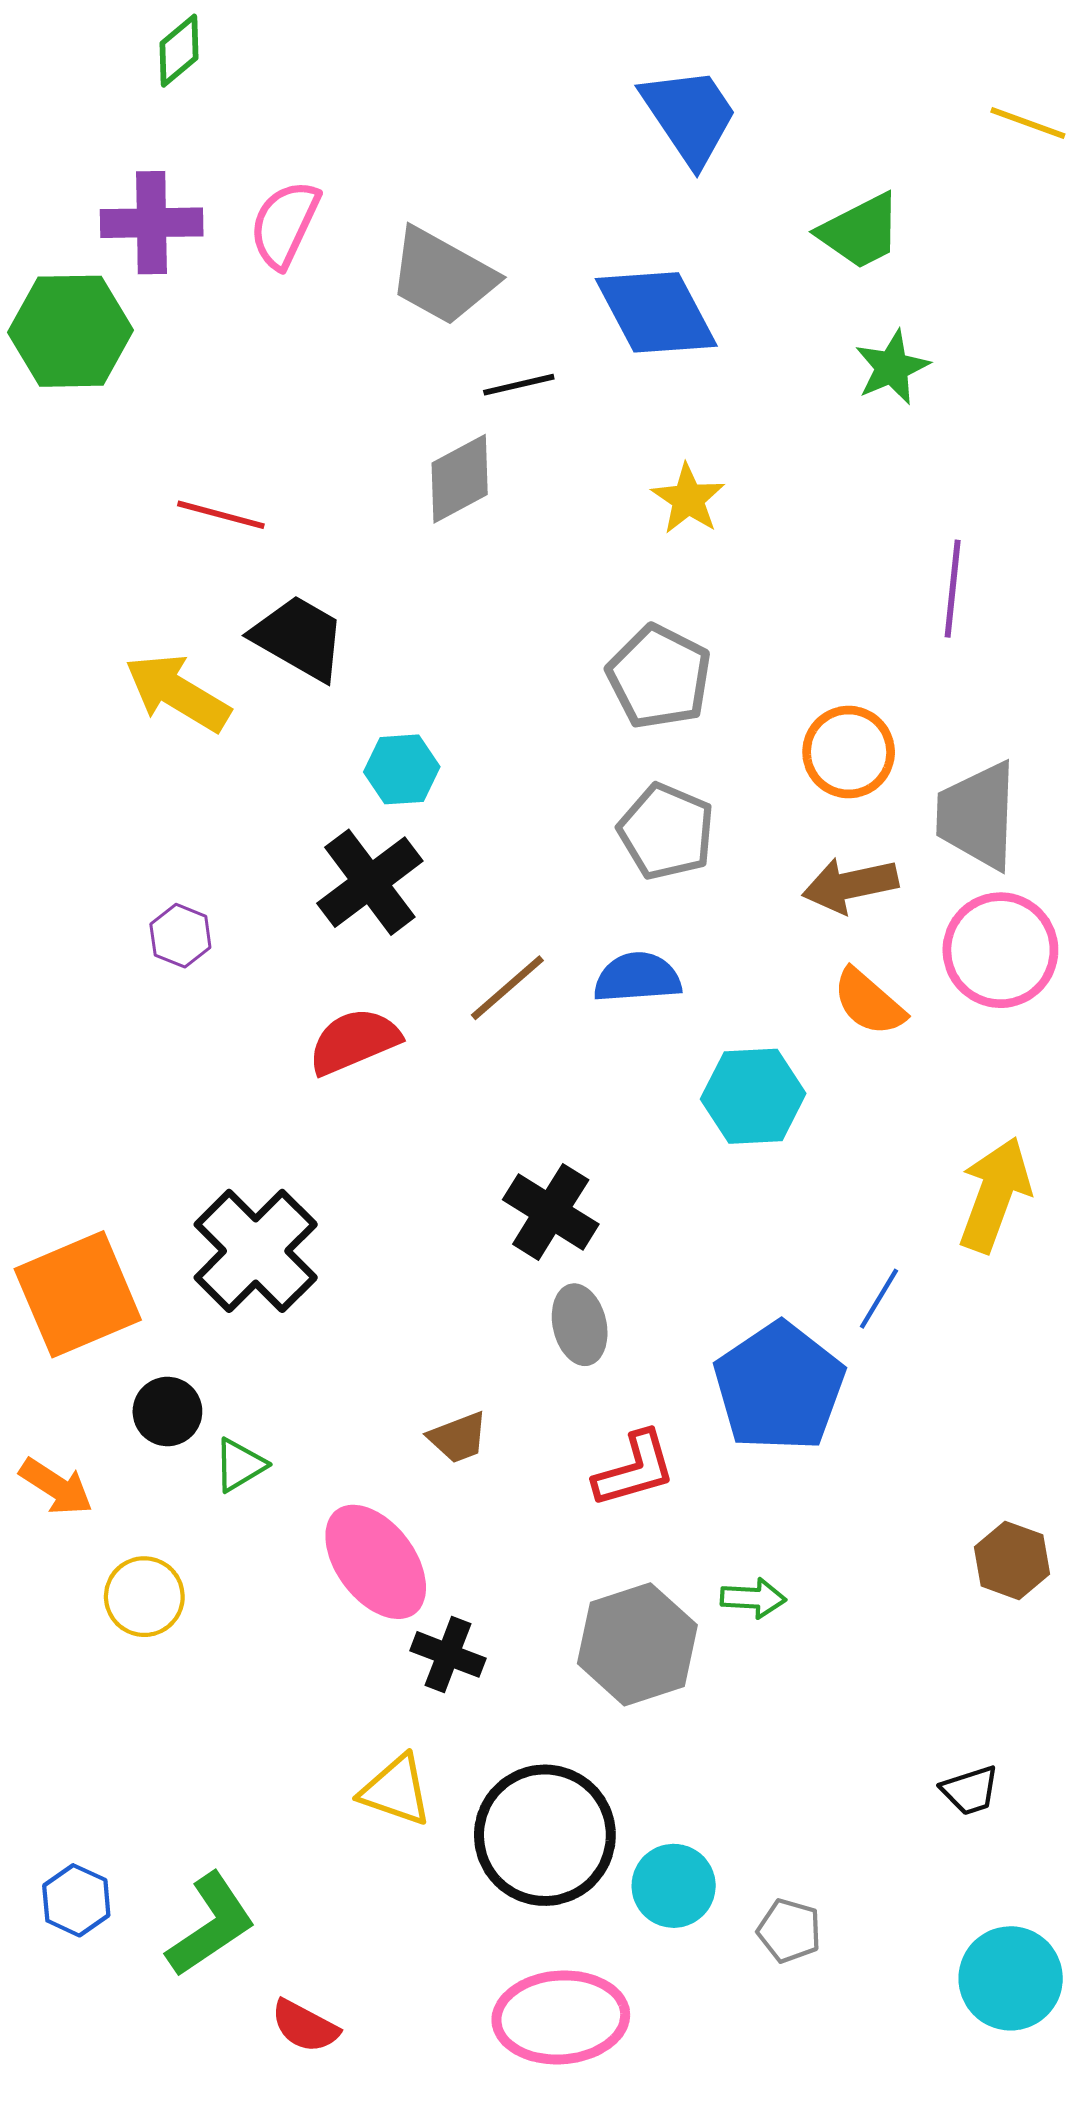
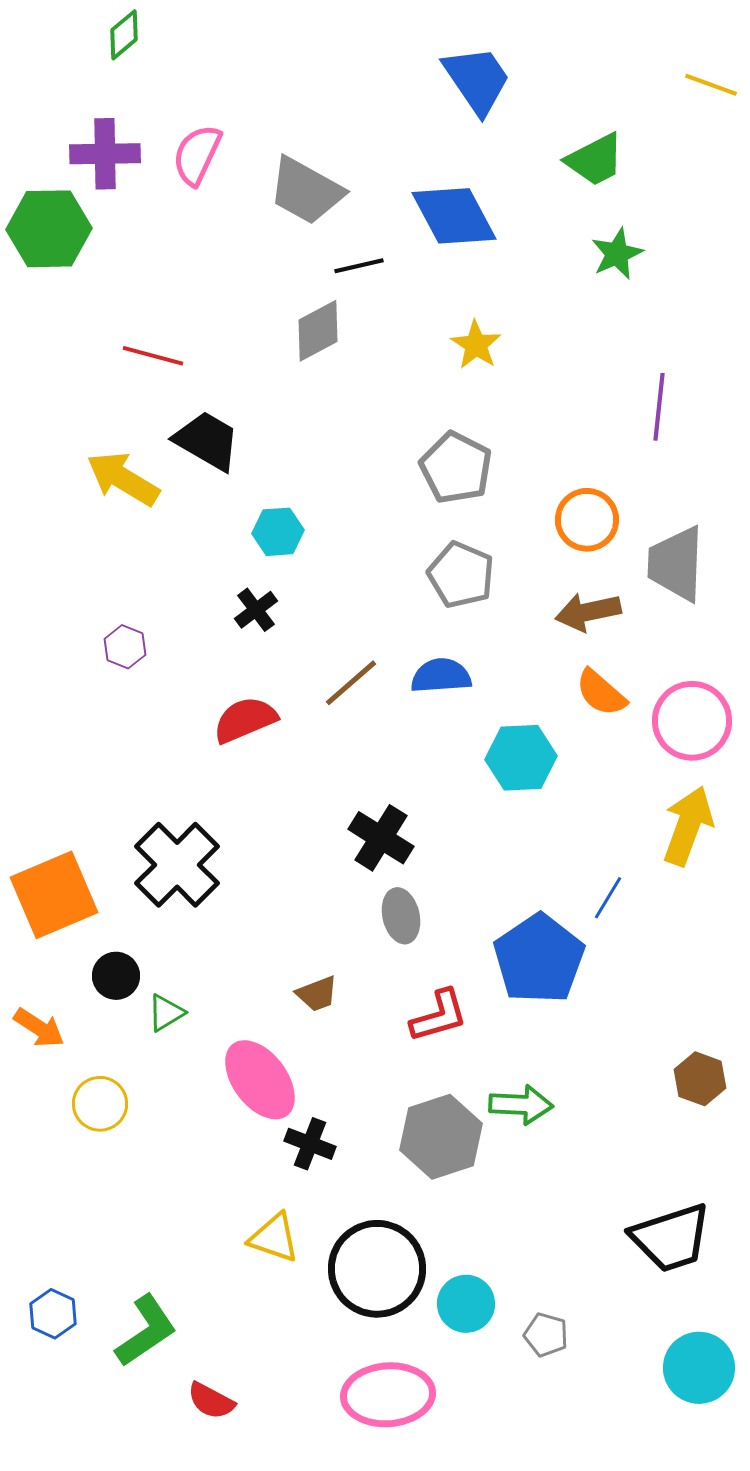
black cross: (370, 882) -> (256, 610), size x0.6
pink circle: (1000, 950) -> (692, 721), moved
green arrow: (753, 1598) -> (521, 1105), size x1.4
black trapezoid: (970, 1790) -> (671, 1238), size x2.0

